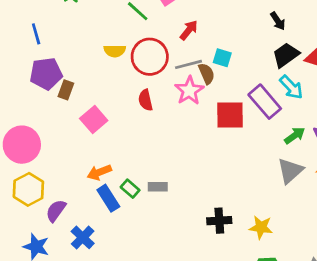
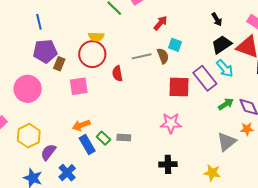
red arrow: (189, 30) -> (160, 23), moved
red circle: (150, 57) -> (92, 54), moved
gray line: (189, 64) -> (142, 56), moved
pink star: (189, 91) -> (171, 123), moved, turned 30
pink square: (94, 119) -> (79, 86), turned 30
pink circle: (22, 145) -> (28, 89), moved
gray triangle: (290, 171) -> (227, 142), moved
yellow star: (261, 227) -> (212, 173), moved

